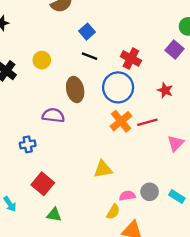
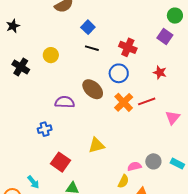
blue circle: (118, 87) -> (119, 73), size x0.7
brown ellipse: (75, 90) -> (93, 89), moved, turned -30
yellow triangle: (103, 169) -> (96, 145), moved

